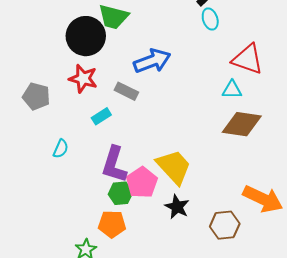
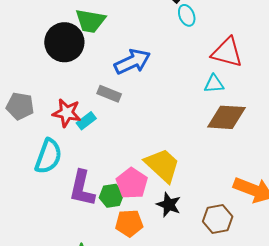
red star: (83, 79) -> (67, 113), moved
cyan semicircle: (61, 149) -> (48, 156), size x1.8
purple L-shape: (114, 165) -> (82, 188), moved
orange pentagon: (112, 224) -> (129, 223), moved

